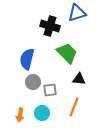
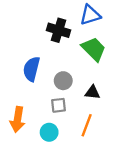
green trapezoid: (67, 53) -> (94, 49), moved
gray circle: (33, 82) -> (63, 81), moved
orange arrow: (20, 115) -> (17, 119), moved, size x1.5

